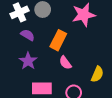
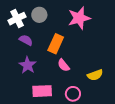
yellow semicircle: (97, 74) -> (95, 75), turned 49

